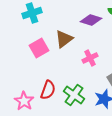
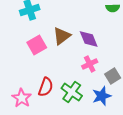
purple diamond: (91, 20) -> (89, 39), moved, turned 50
pink cross: (90, 58) -> (90, 64), moved

